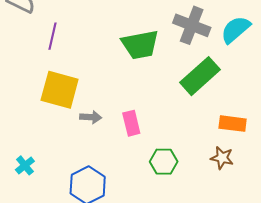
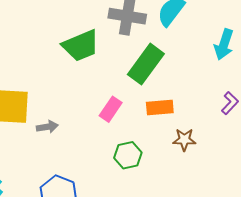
pink rectangle: (131, 123) -> (111, 109), moved, turned 60
orange rectangle: (233, 124) -> (160, 108), moved

